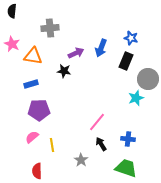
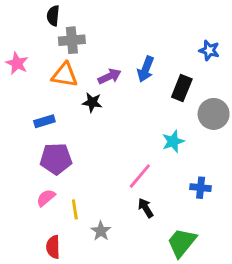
black semicircle: (12, 11) -> (53, 16), moved
blue star: (131, 38) -> (209, 50), moved
orange triangle: (33, 56) -> (65, 75), moved
cyan star: (136, 98) -> (173, 141), moved
blue cross: (128, 139) -> (201, 188), moved
gray star: (81, 160) -> (101, 231), moved
green trapezoid: (126, 168) -> (182, 243), turned -70

